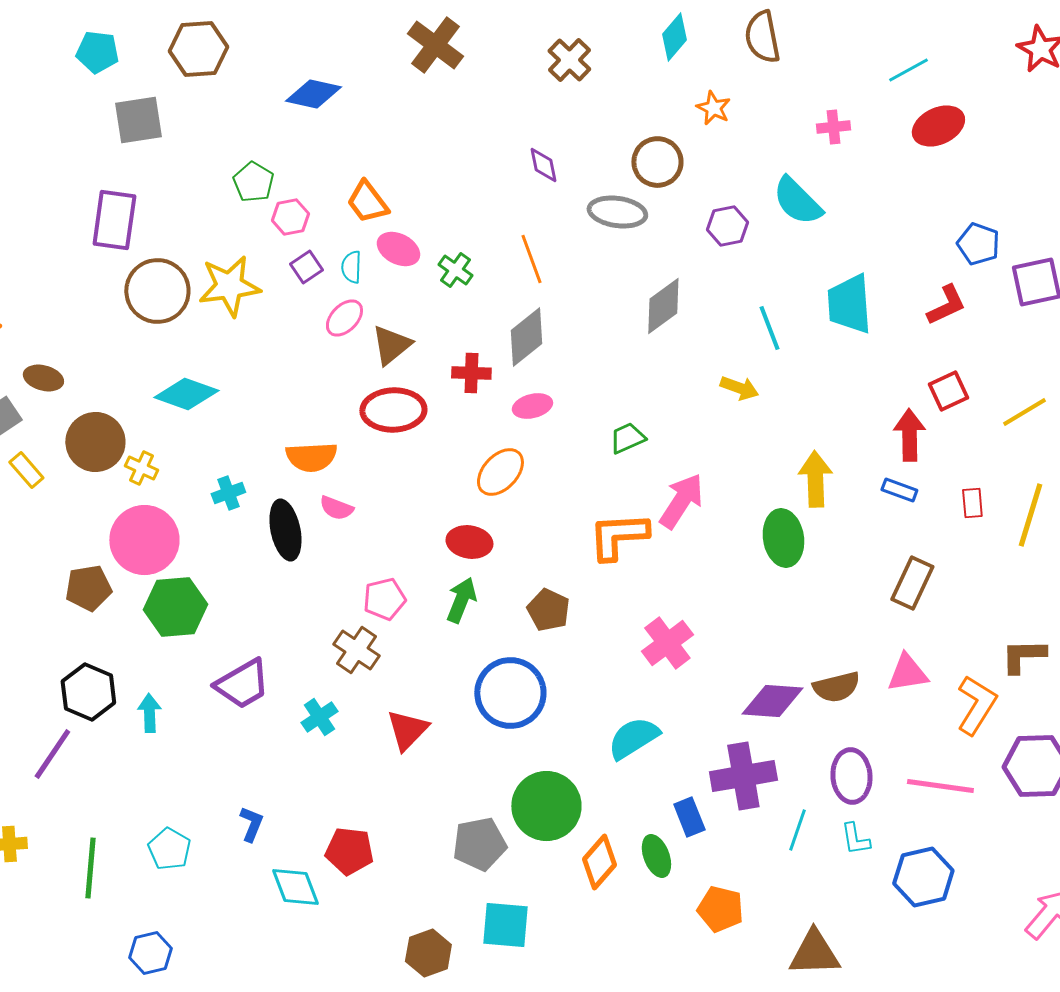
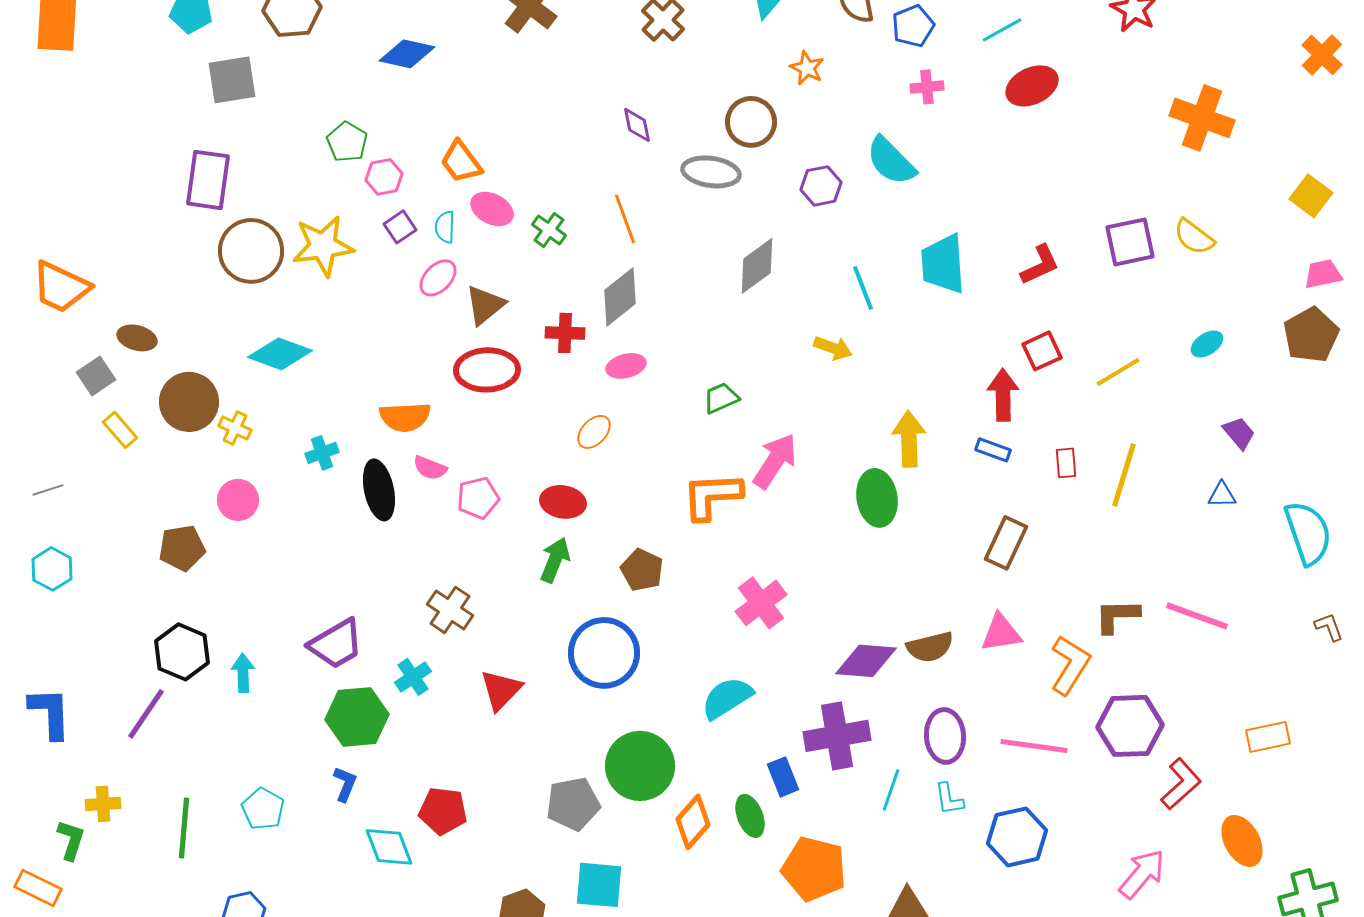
blue pentagon: (978, 244) -> (913, 26), moved, turned 30
orange ellipse: (500, 472) -> (594, 432), size x0.7
pink circle: (144, 540) -> (238, 500), size x0.6
pink pentagon: (384, 599) -> (478, 498), moved
green hexagon: (175, 607) -> (357, 717), moved
orange pentagon: (720, 909) -> (814, 869), size x1.4

